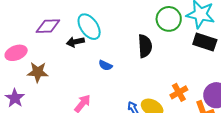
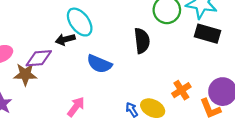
purple diamond: (48, 26) -> (39, 58), moved
blue semicircle: (105, 65) -> (99, 64), size x1.6

